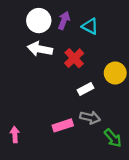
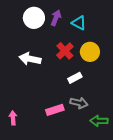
white arrow: (40, 49) -> (30, 59), moved
yellow circle: (115, 73) -> (90, 52), moved
green arrow: (113, 138) -> (99, 121), turned 132

